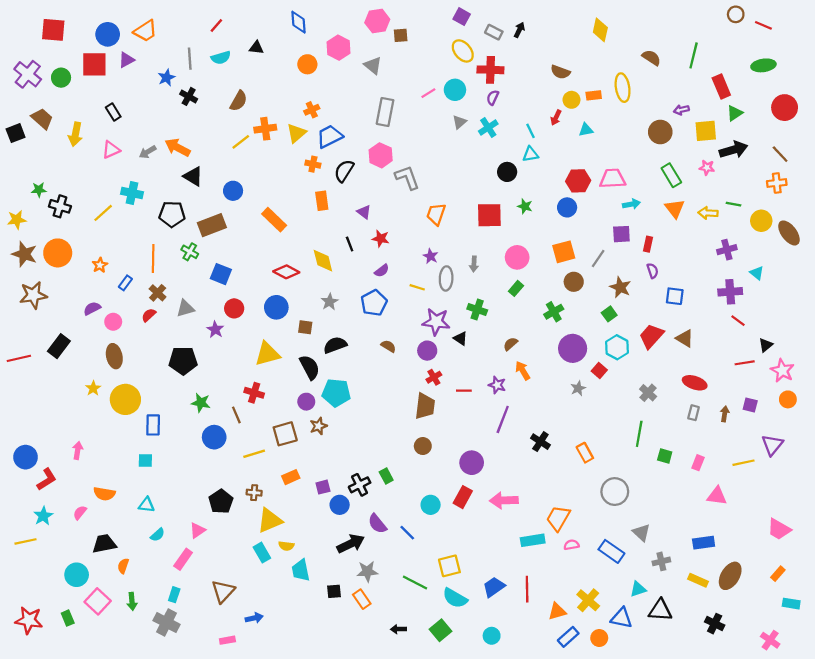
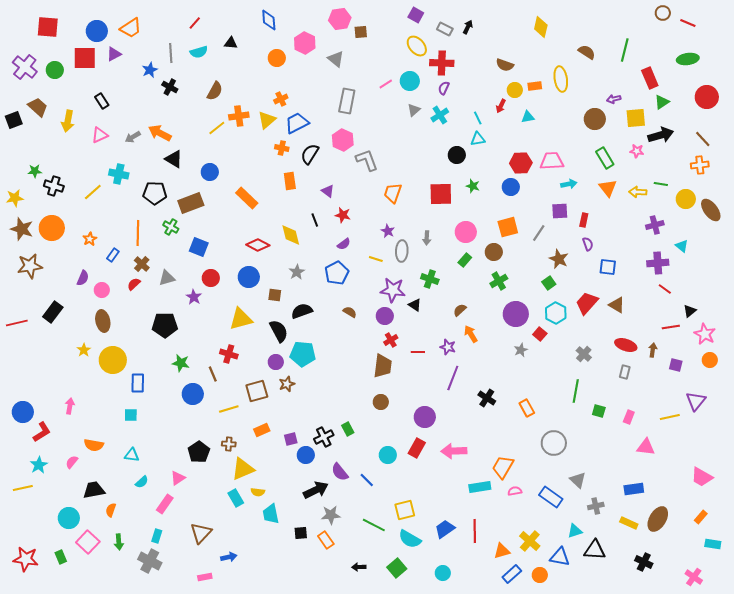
brown circle: (574, 282) -> (494, 252), moved
purple semicircle: (92, 308) -> (83, 278), turned 140
brown arrow: (725, 414) -> (653, 350), moved

